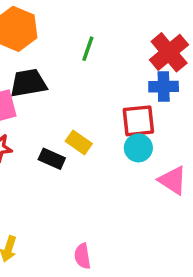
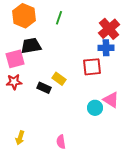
green line: (88, 49) -> (59, 18), moved
cyan circle: (138, 148) -> (95, 108), moved

